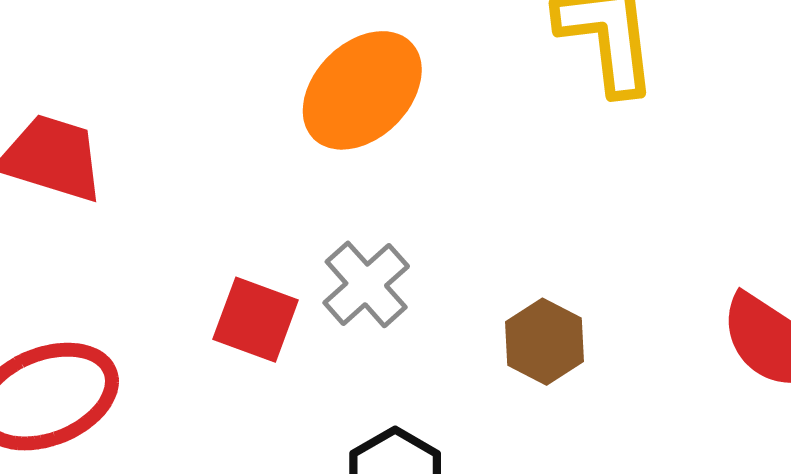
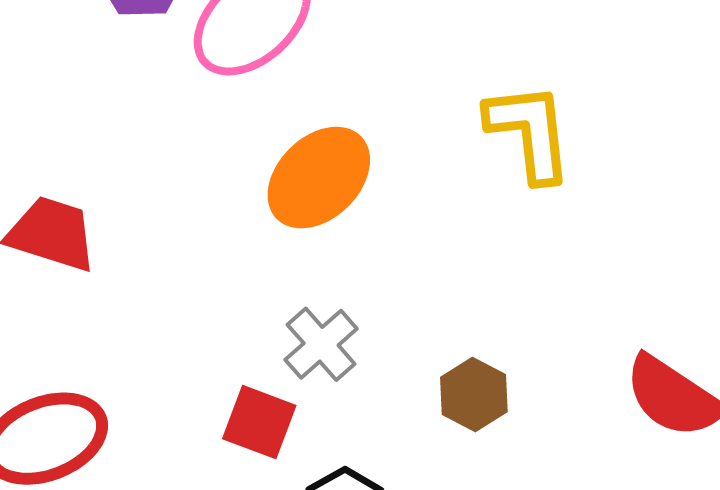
red square: (256, 320) -> (259, 422), moved

